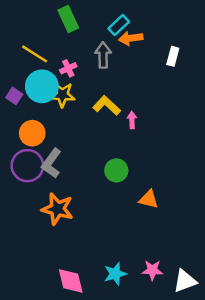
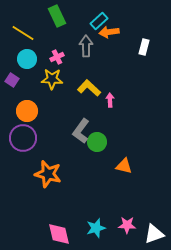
yellow line: (35, 54) -> (23, 33), moved
cyan circle: (42, 86) -> (27, 59), moved, size x0.7
gray L-shape: (51, 163) -> (81, 131), moved

